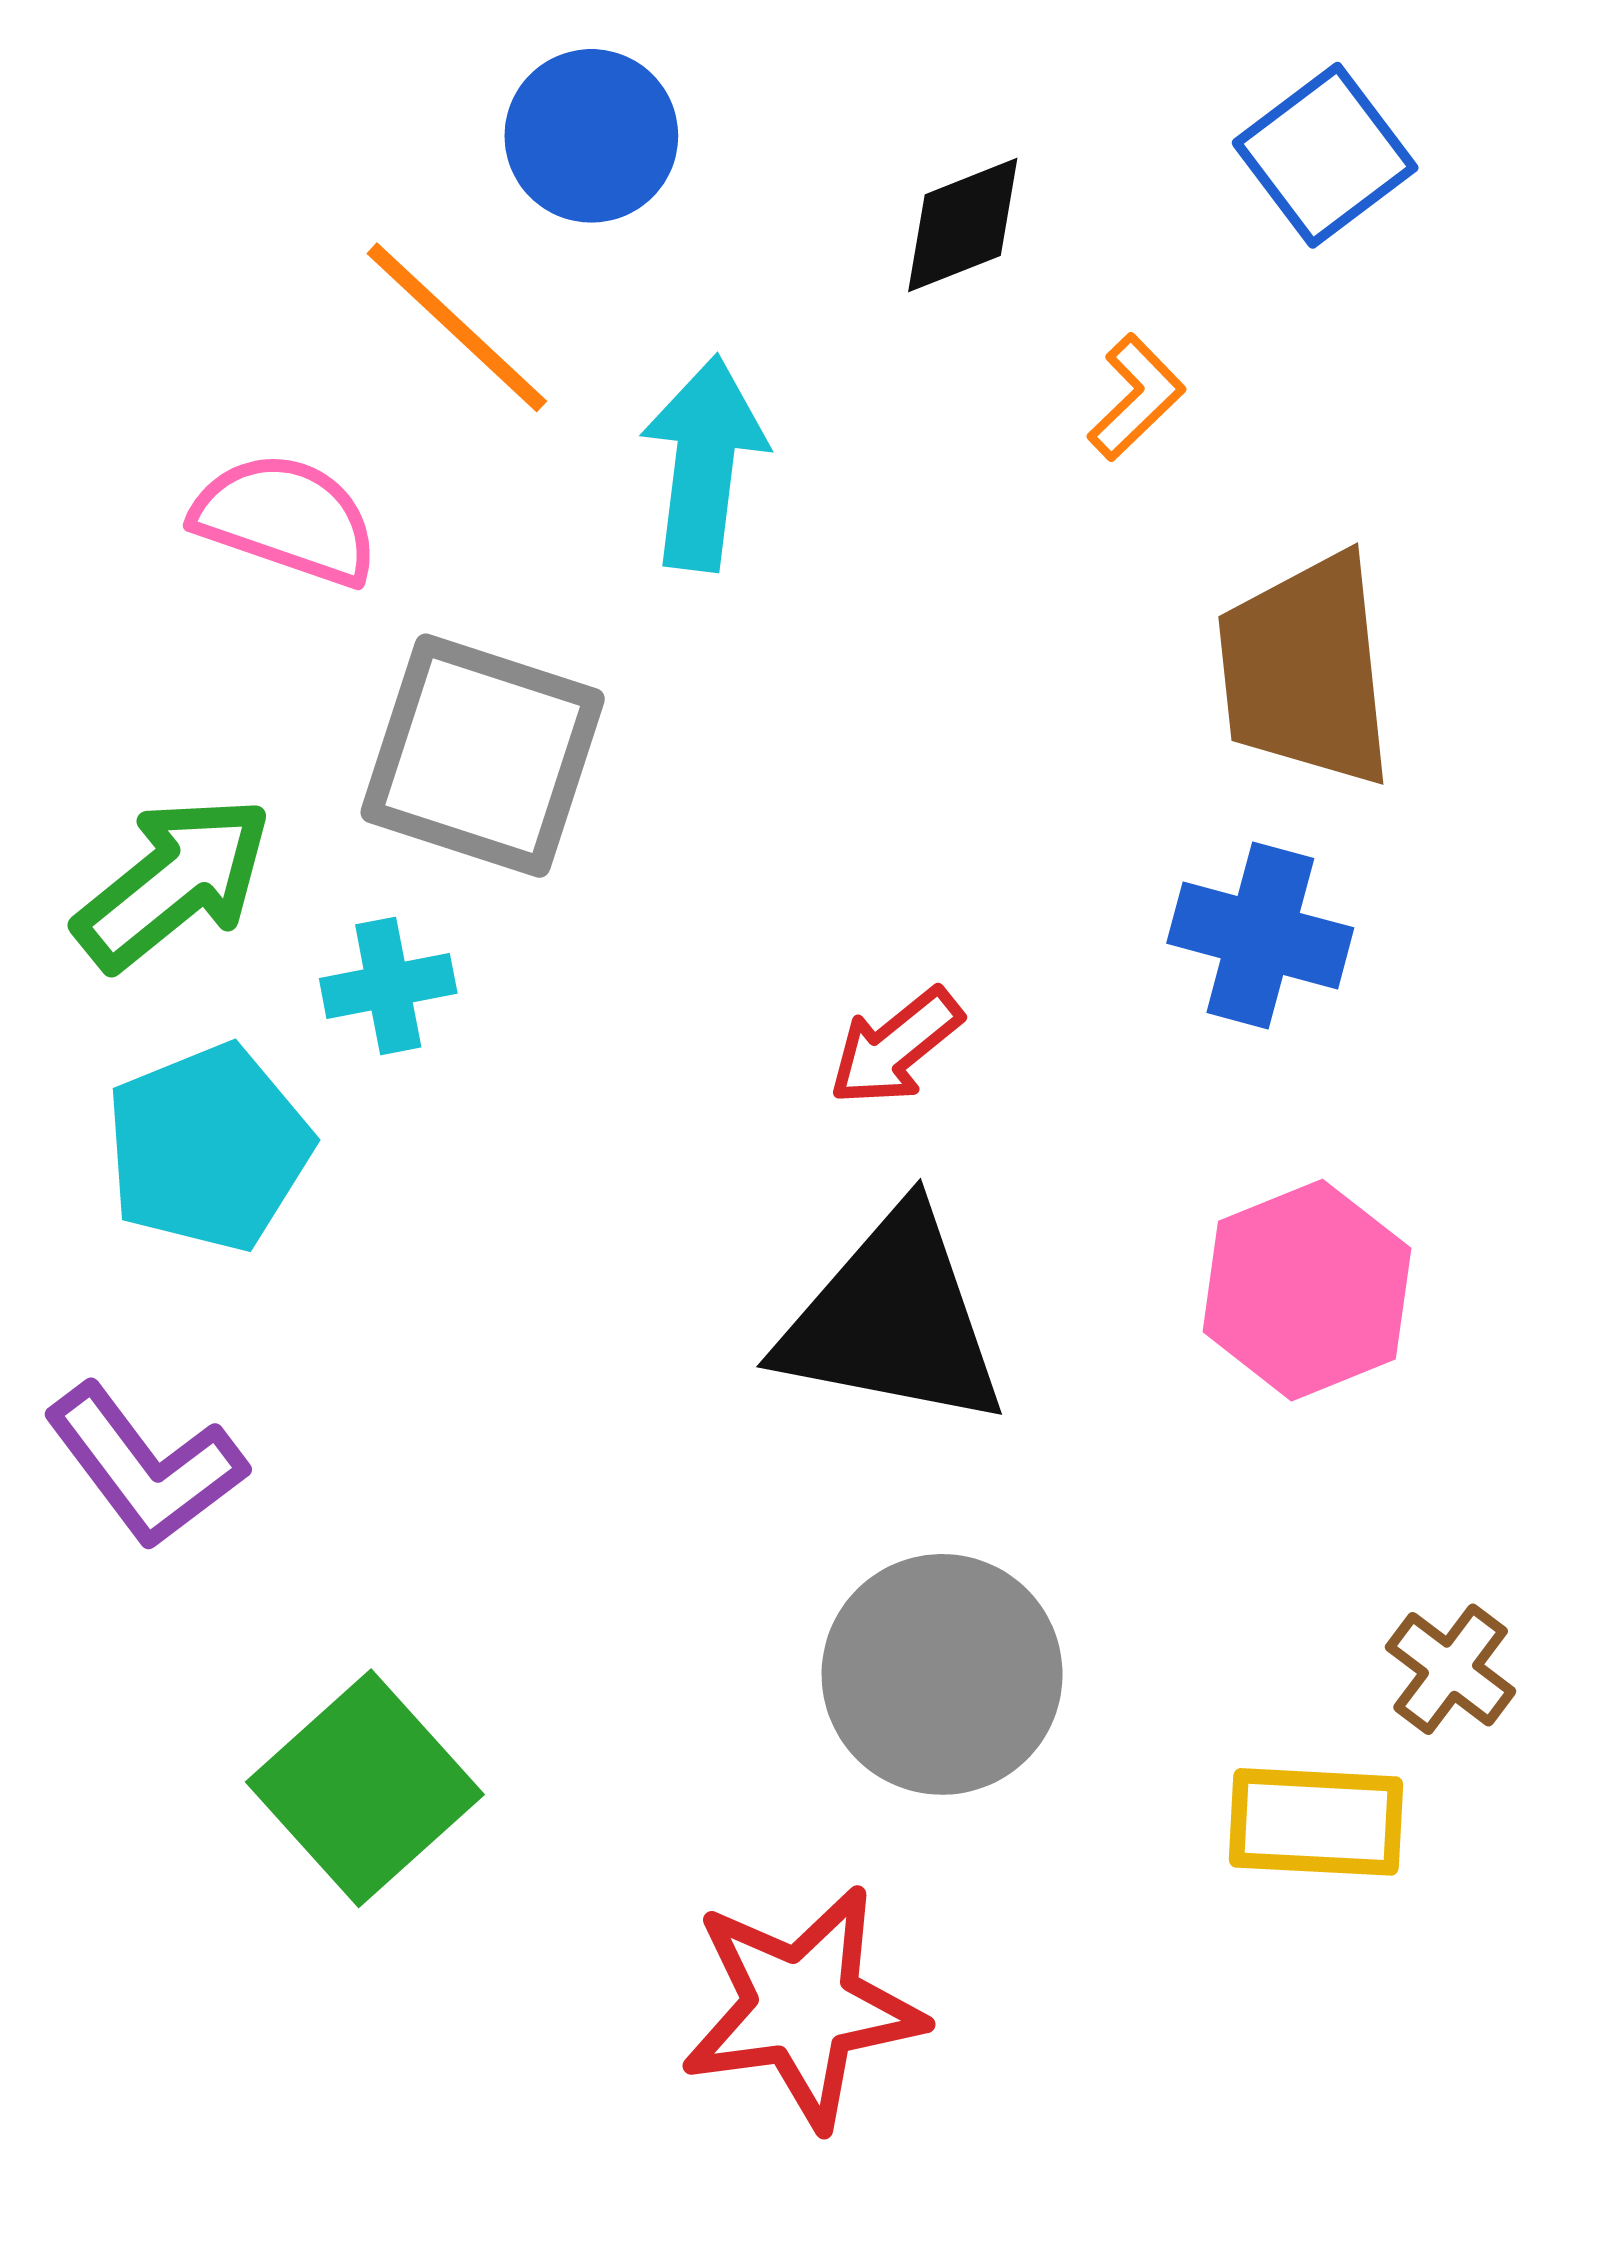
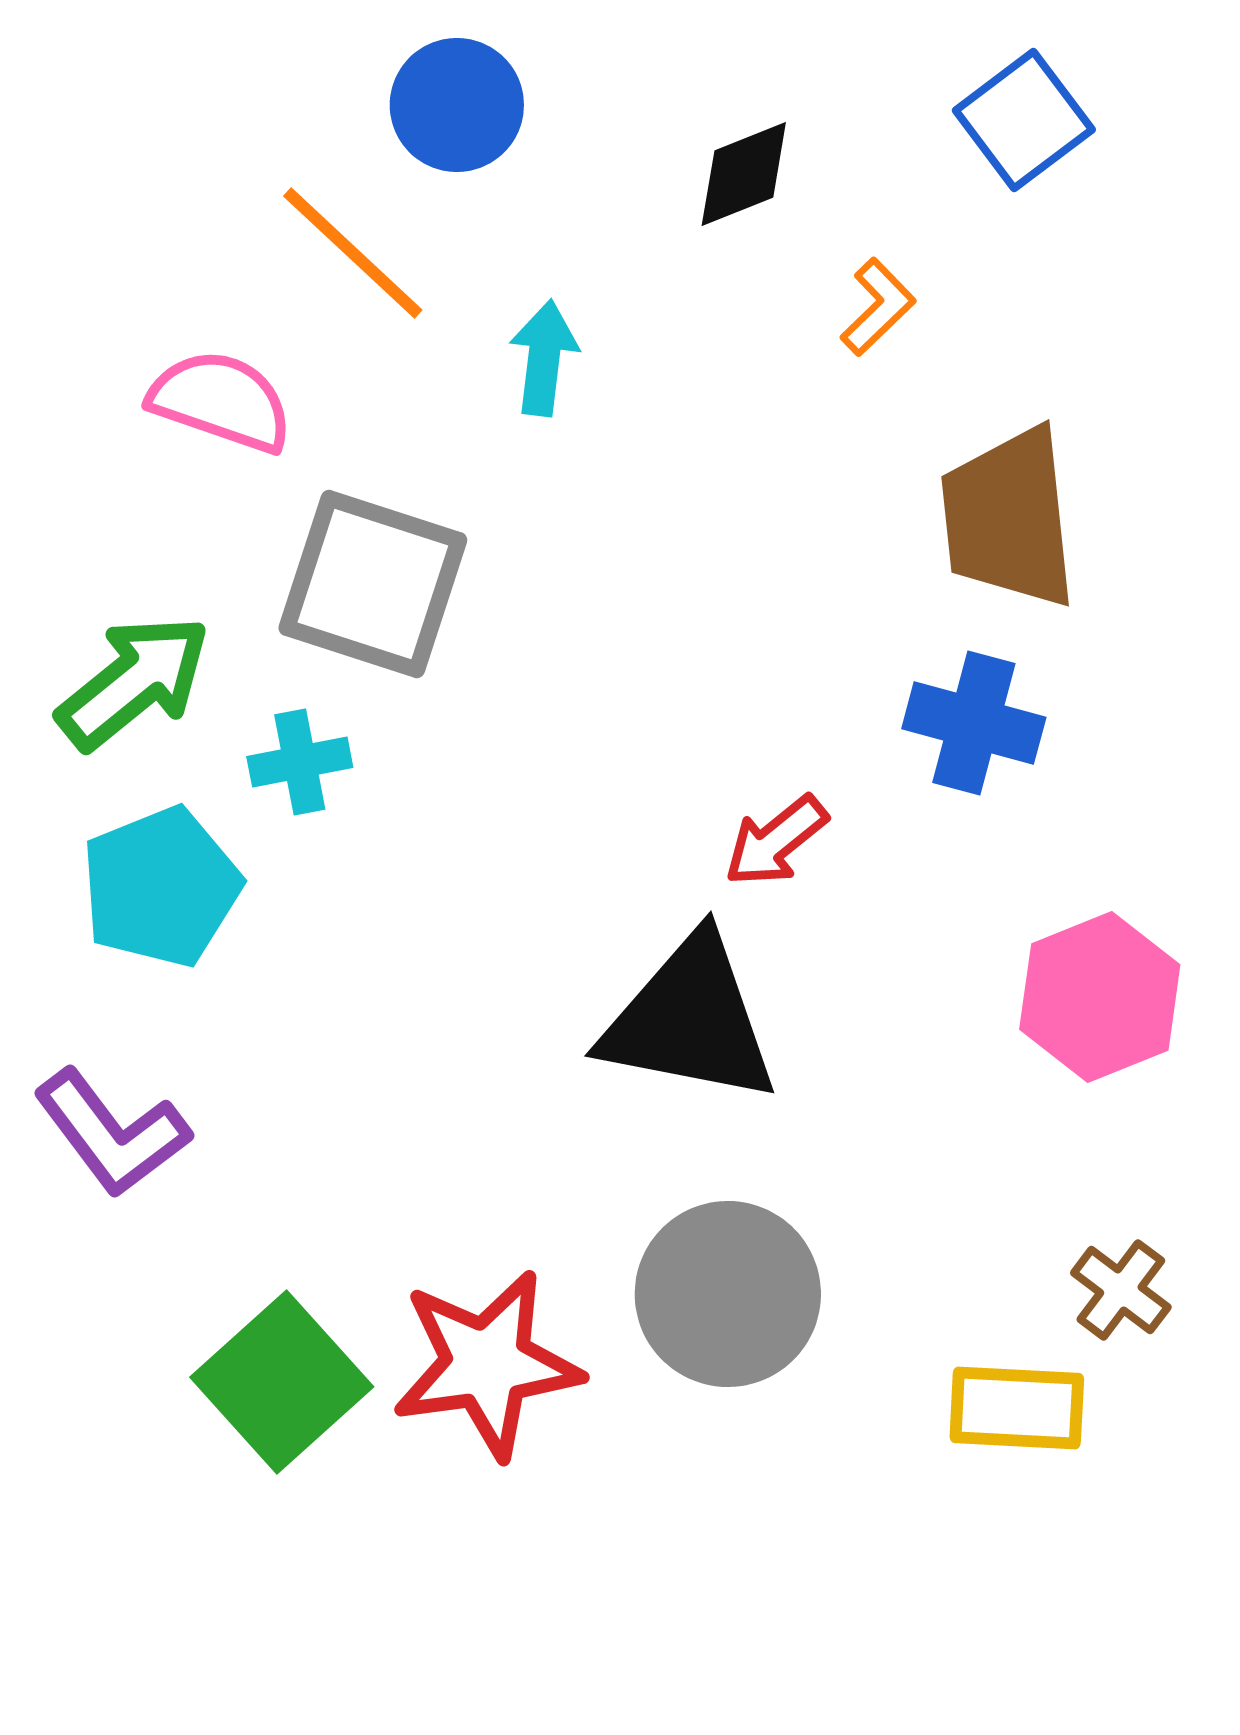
cyan arrow: (704, 463) -> (544, 358), size x0.7
red arrow: (895, 1047) -> (776, 841), moved
pink hexagon: (1307, 1290) -> (1100, 997), moved
red star: (802, 2007) -> (487, 1364), moved

